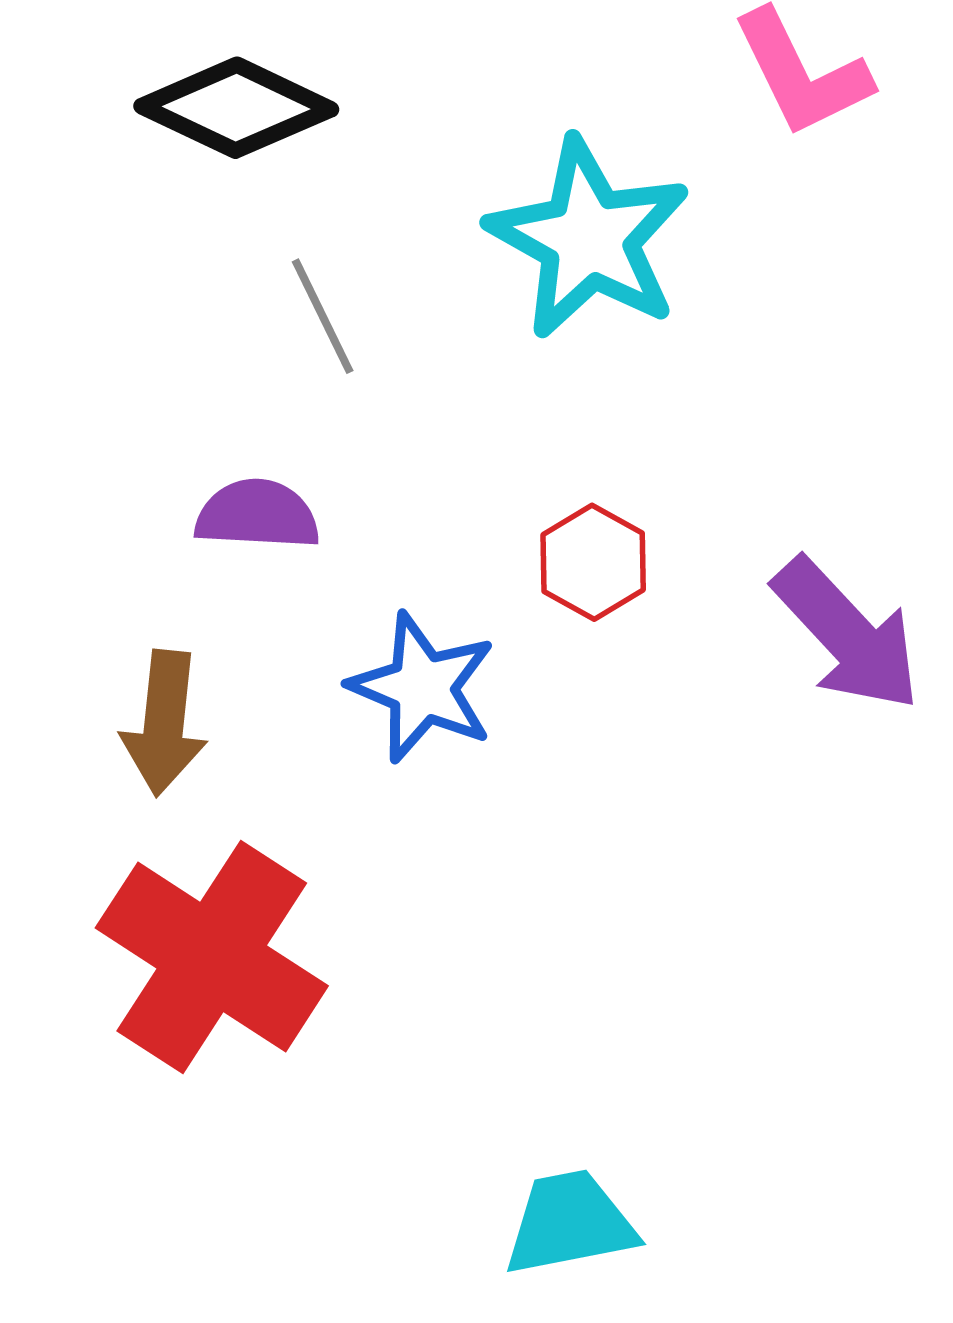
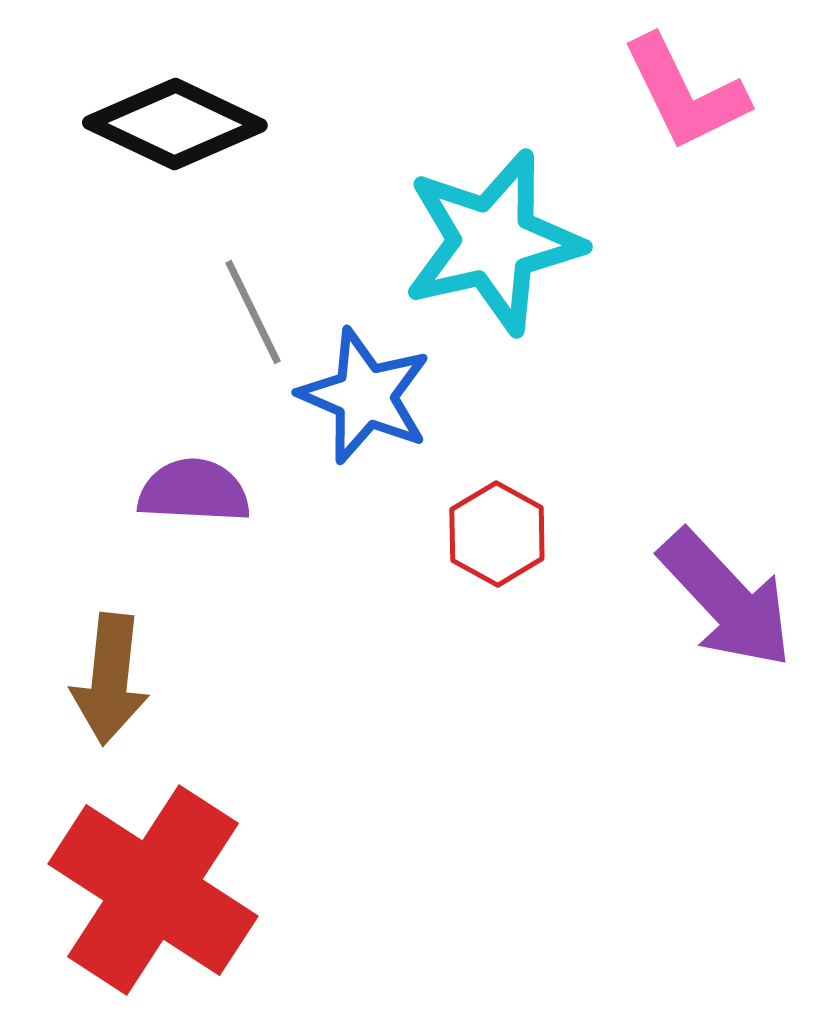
cyan star: (589, 239) -> (493, 242), turned 30
blue star: (422, 688) -> (365, 396), moved

